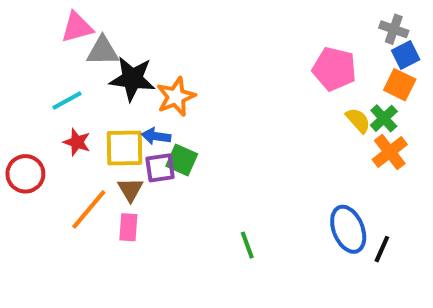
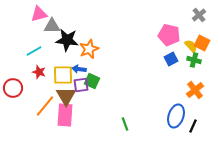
gray cross: (394, 29) -> (199, 15), turned 32
blue square: (406, 55) -> (171, 59), moved
green cross: (384, 118) -> (194, 60), turned -32
yellow semicircle: (358, 120) -> (191, 46), moved
orange cross: (390, 152) -> (195, 90), moved
brown triangle: (130, 190) -> (66, 96), size x1.5
pink rectangle: (128, 227) -> (65, 115), size x1.6
blue ellipse: (348, 229) -> (176, 116), turned 40

